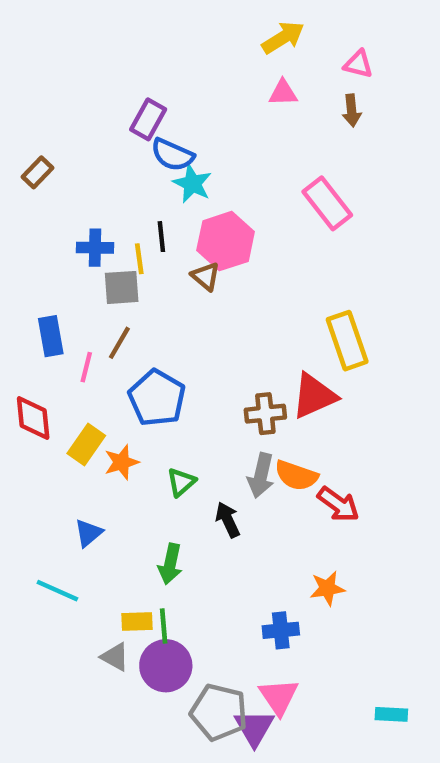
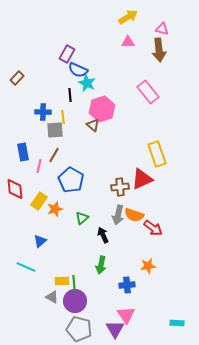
brown arrow: (352, 111) -> (159, 50), size x1.6
black line: (161, 237) -> (70, 95), moved
green arrow: (170, 564) -> (101, 265), moved
gray pentagon: (219, 712) -> (79, 329), moved

